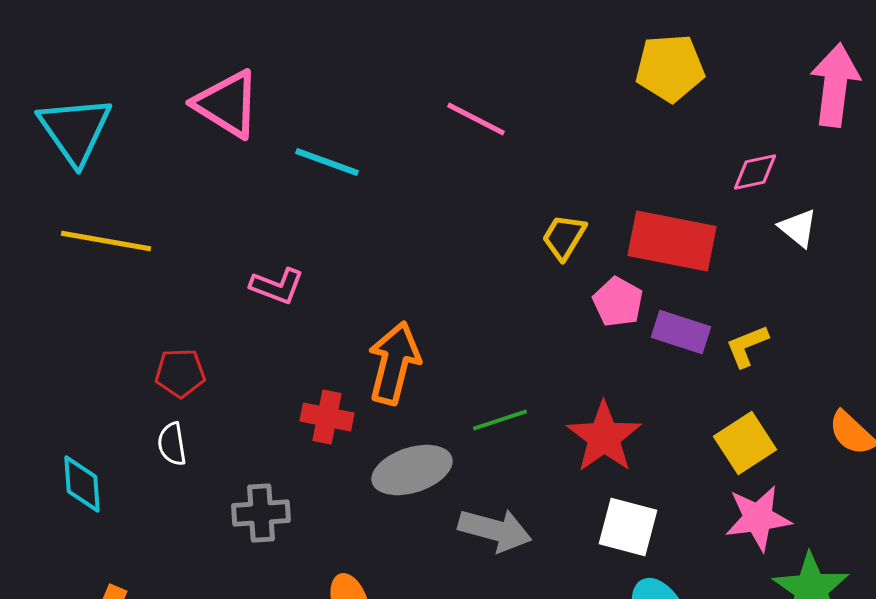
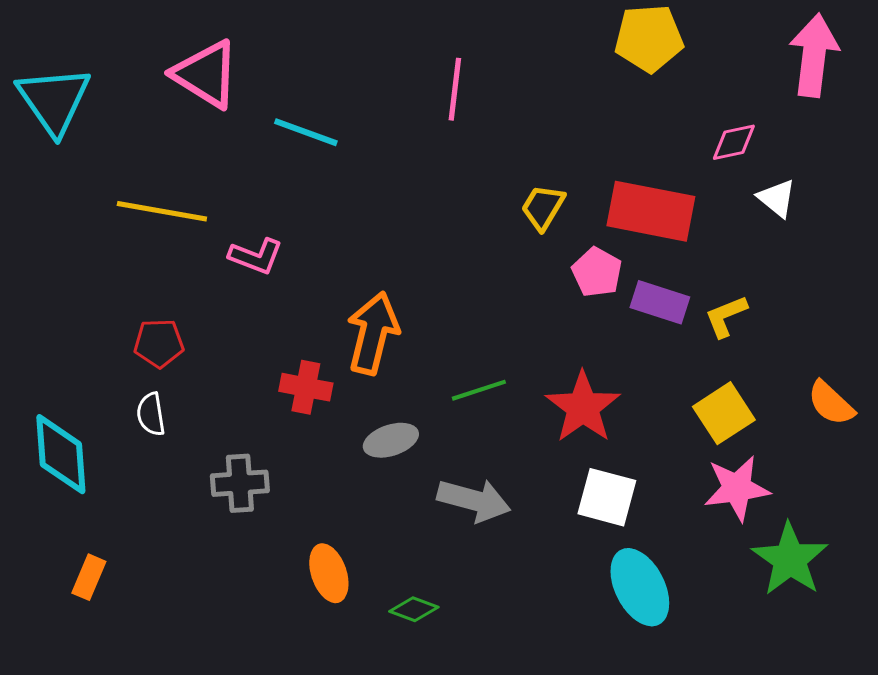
pink line: (476, 119) -> (455, 89), turned 70
yellow line: (106, 241) -> (162, 211), moved
gray ellipse: (412, 470) -> (391, 440), size x0.7
cyan diamond: (82, 484) -> (61, 454), size x1.4

